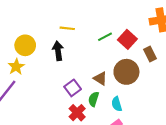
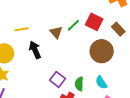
yellow line: (67, 28) -> (22, 29), moved
brown triangle: (100, 78) -> (56, 32), moved, turned 32

